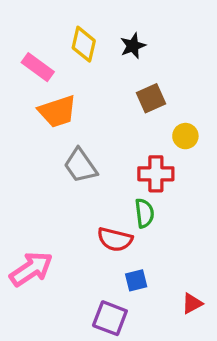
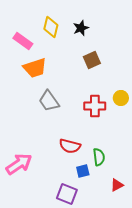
yellow circle: (185, 136) -> (121, 98), moved
green semicircle: (144, 213) -> (99, 157), moved

